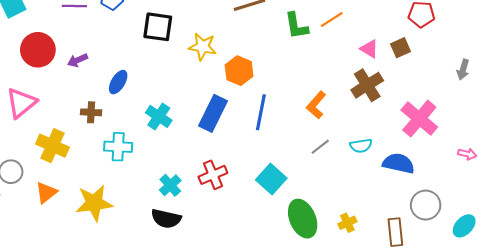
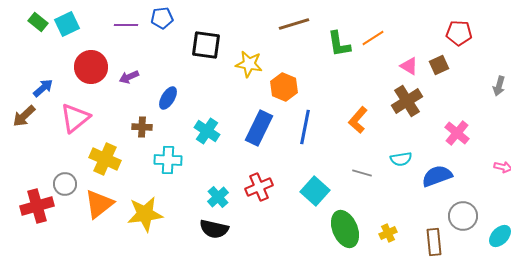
pink cross: (419, 119) -> (457, 133), size x0.7
gray line: (320, 147) -> (362, 173), moved, turned 54
blue semicircle: (398, 163) -> (437, 176), turned -32
orange triangle: (46, 193) -> (99, 204), size x1.4

